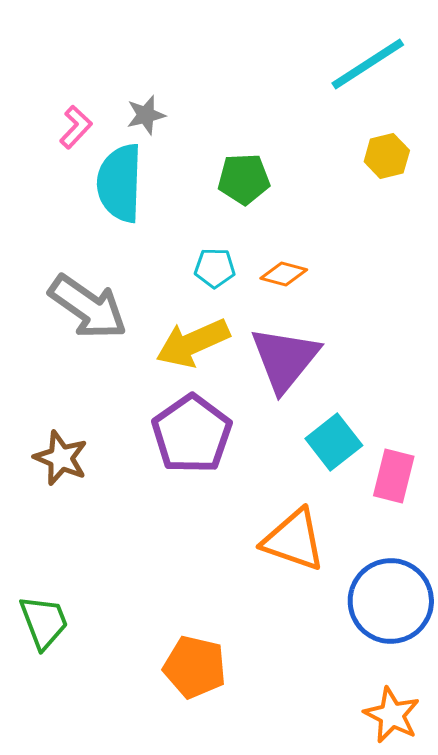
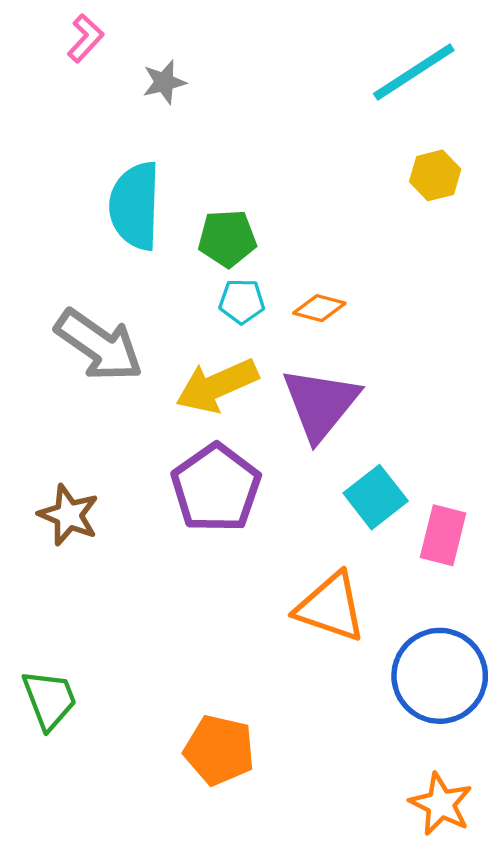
gray star: (146, 115) -> (164, 82), moved
pink L-shape: (76, 127) -> (85, 38), moved
green pentagon: (244, 179) -> (227, 238), moved

